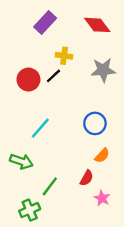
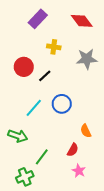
black line: (53, 76) -> (45, 76), moved
blue circle: (95, 123) -> (62, 104), moved
orange semicircle: (102, 155) -> (86, 131), turned 112
pink star: (102, 198) -> (79, 171), moved

